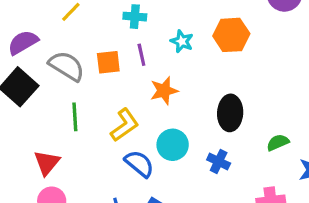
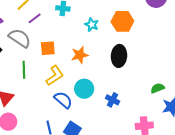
purple line: (141, 55) -> (35, 18), moved, turned 64
orange square: (108, 62) -> (48, 48), moved
black ellipse: (230, 113) -> (119, 56), moved
green semicircle: (278, 142) -> (158, 88), moved

